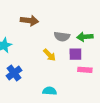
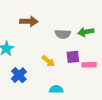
purple square: (75, 54) -> (73, 57), moved
yellow arrow: (49, 55) -> (48, 61), moved

